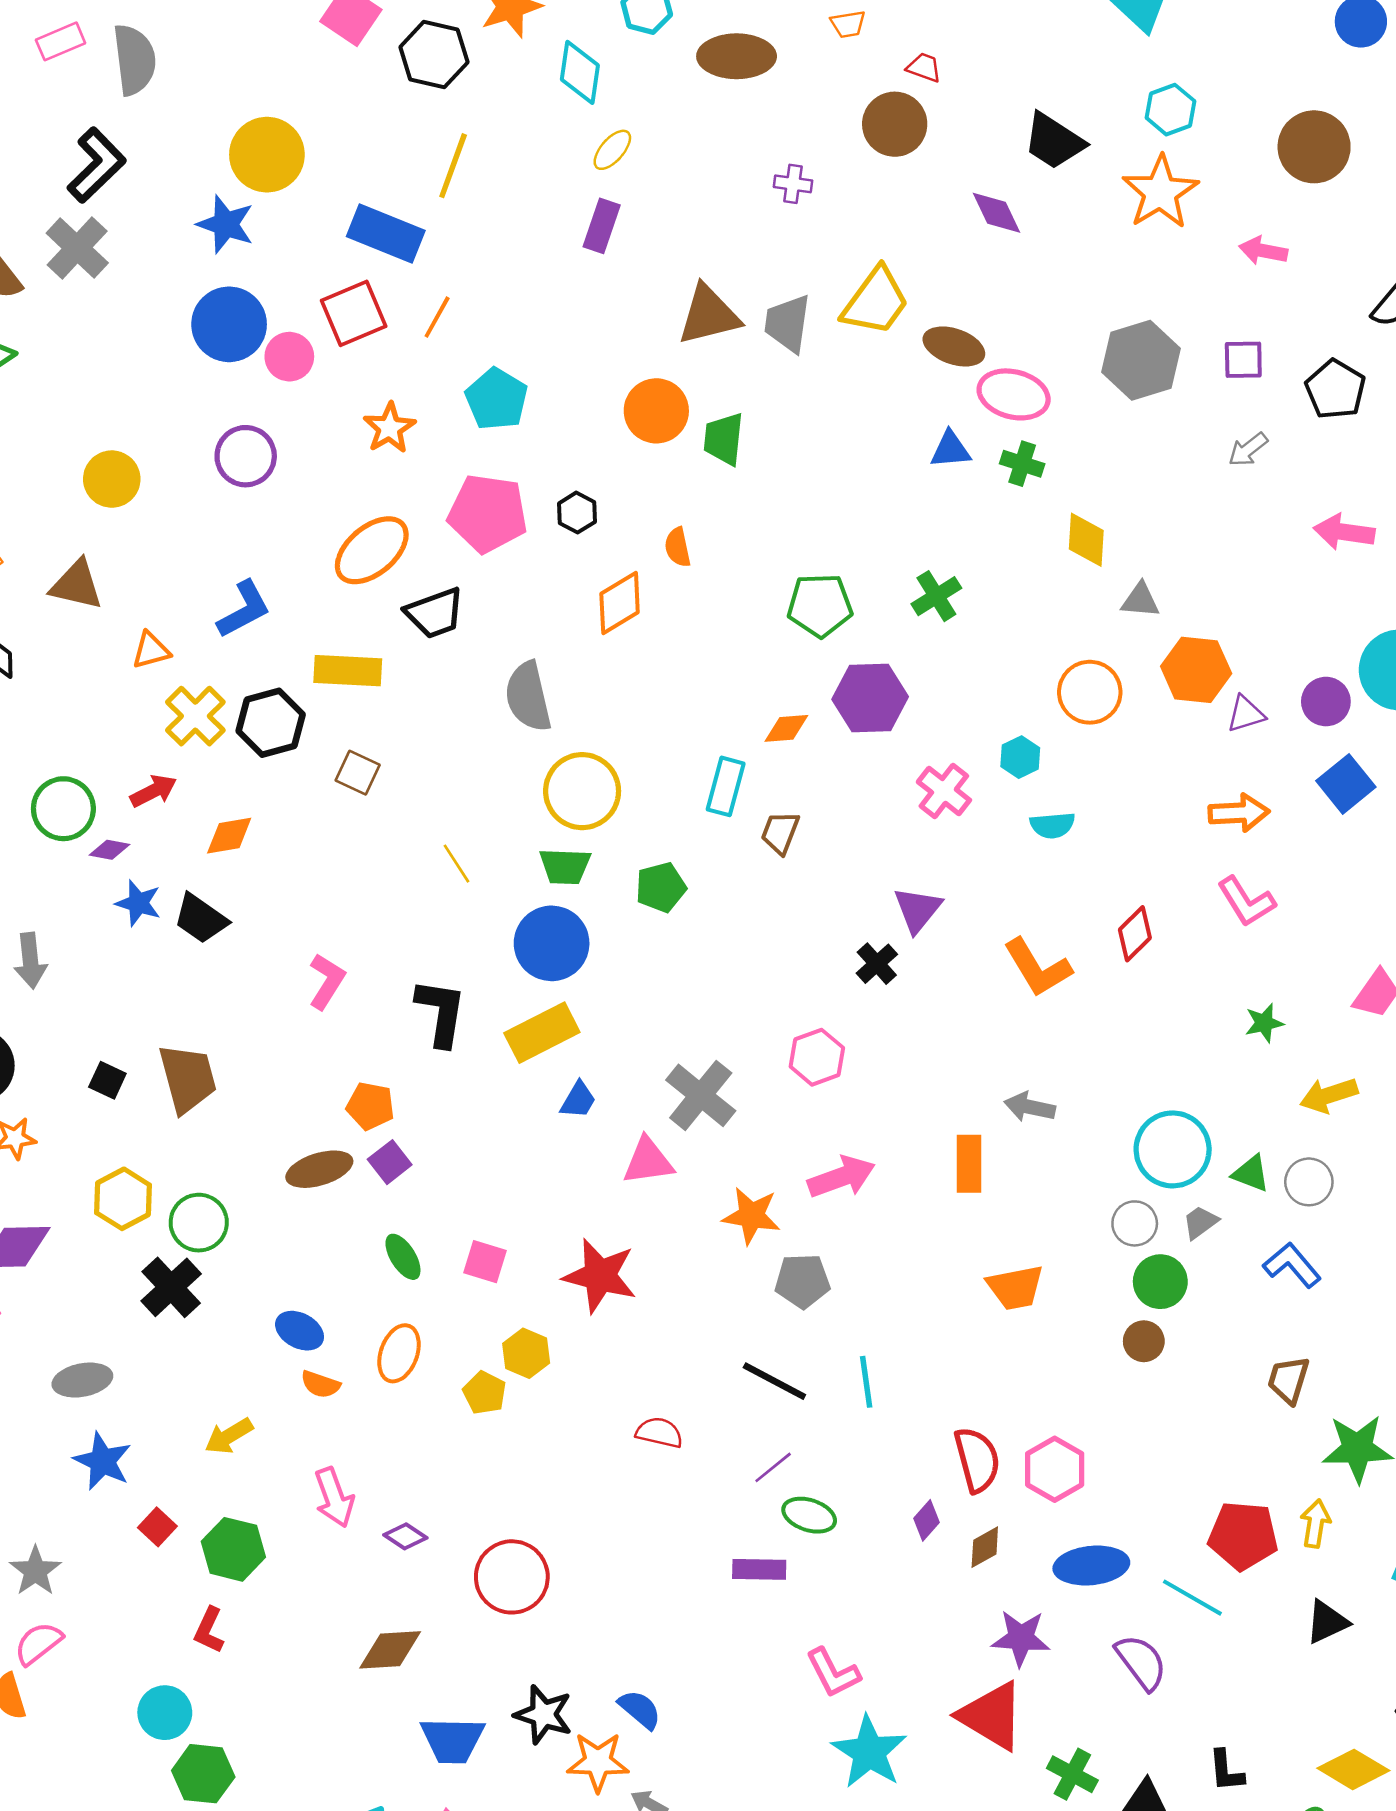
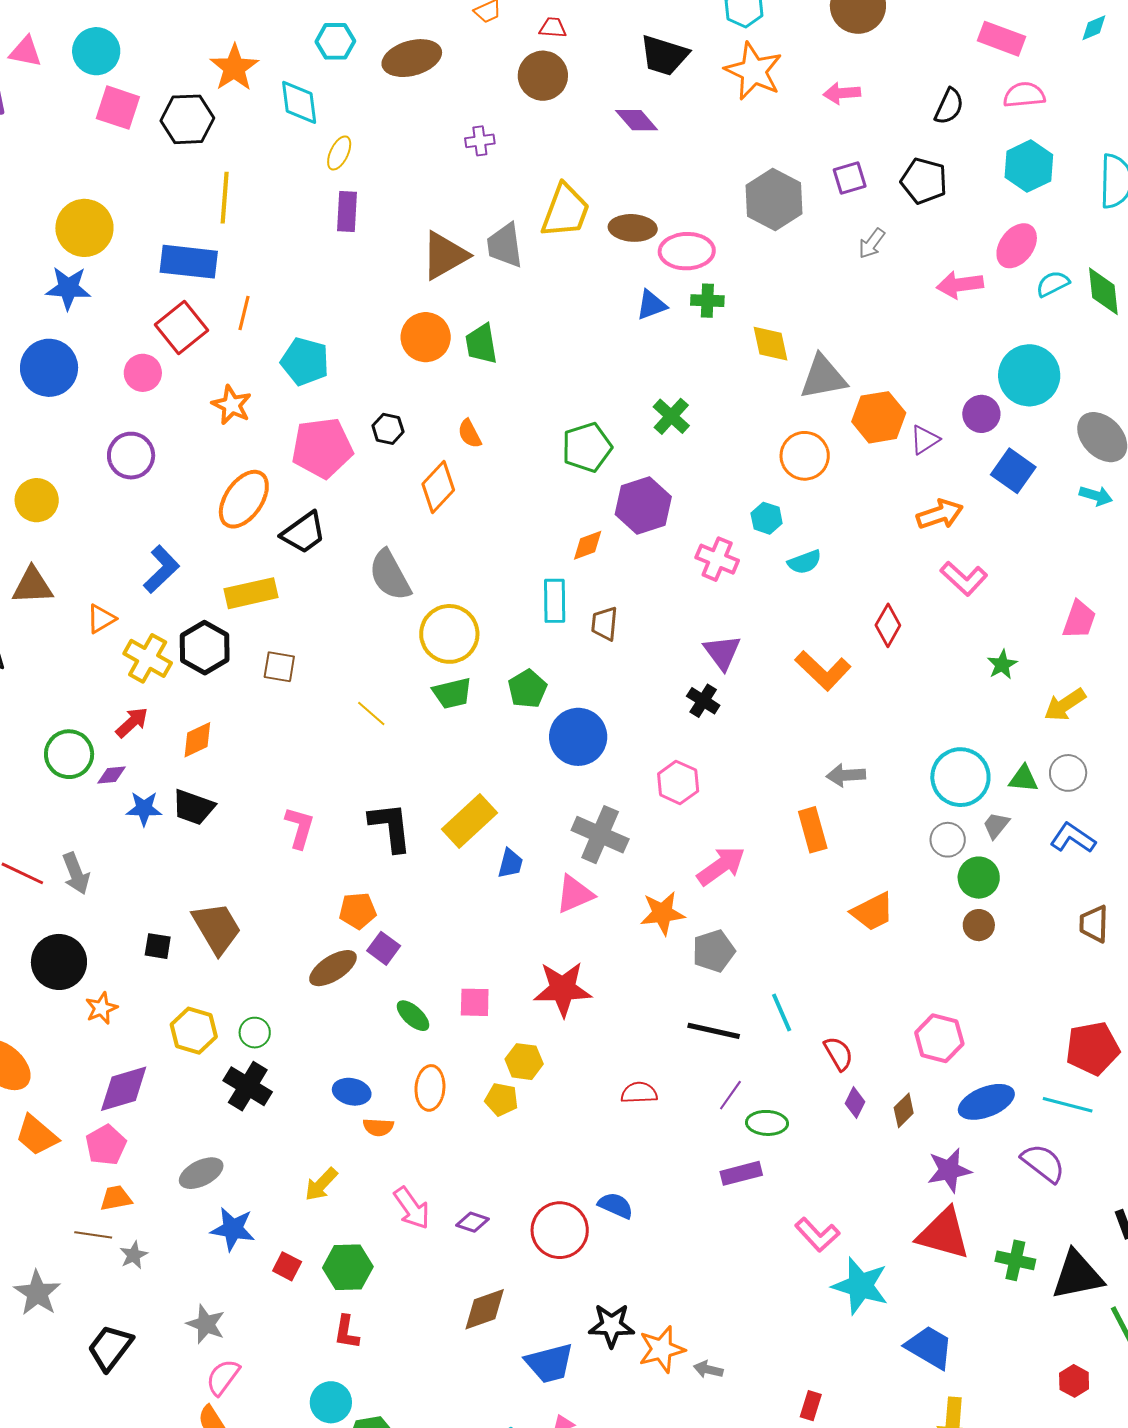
blue circle: (229, 324) -> (49, 368), moved
gray triangle: (1140, 600) -> (823, 377), size x1.6
blue circle: (552, 943) -> (578, 737), moved
green circle: (199, 1223) -> (255, 1033), size x0.7
red semicircle: (977, 1460) -> (838, 1053), moved, size x0.7
blue semicircle: (640, 1709) -> (616, 1205), moved

